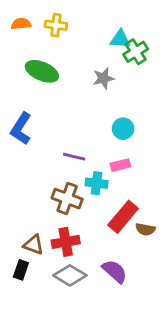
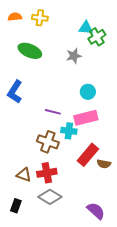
pink rectangle: (120, 165) -> (86, 118), size x1.6
black rectangle: (21, 270) -> (16, 206), moved
purple semicircle: (115, 271) -> (96, 211), moved

